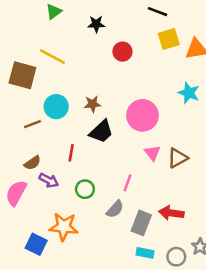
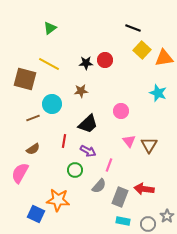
black star: (96, 24) -> (86, 63), moved
yellow square: (169, 39) -> (142, 50), turned -30
brown star: (92, 104) -> (81, 91), moved
pink circle: (142, 115) -> (121, 111), size x0.6
brown triangle: (178, 158) -> (149, 145), turned -30
purple arrow: (49, 180) -> (88, 151), moved

